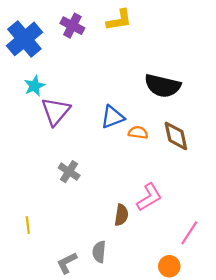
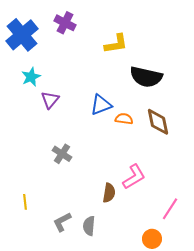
yellow L-shape: (119, 20) -> (116, 44), moved
purple triangle: (56, 111) -> (50, 100), size x0.7
gray L-shape: (67, 263) -> (62, 222), moved

